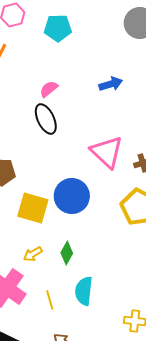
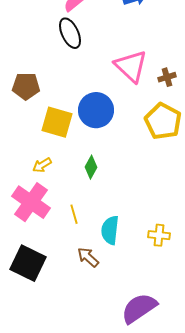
yellow arrow: (33, 254) -> (42, 165), moved
cyan semicircle: (84, 291) -> (110, 230), moved

